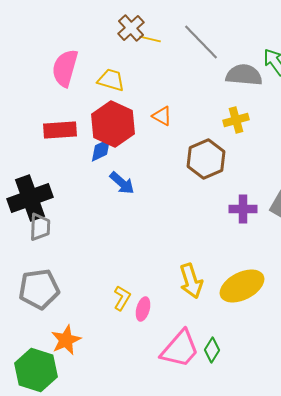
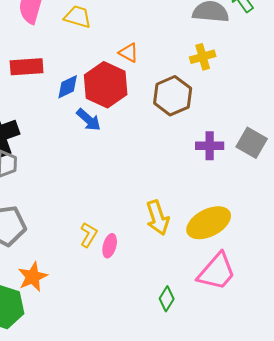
red hexagon: (113, 124) -> (106, 85), moved
pink trapezoid: (180, 349) -> (217, 272), moved
green diamond: (212, 350) -> (167, 299), moved

